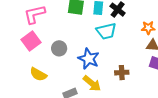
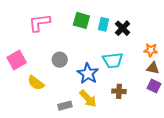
cyan trapezoid: (106, 31) -> (113, 60), moved
pink square: (31, 41) -> (17, 60), moved

